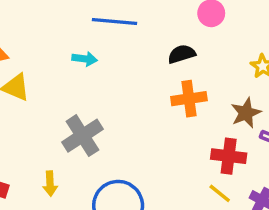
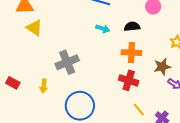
cyan arrow: (85, 59) -> (103, 29), moved
red cross: (229, 156) -> (129, 80), moved

